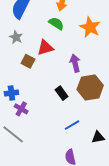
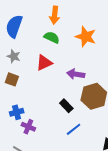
brown square: (28, 61) -> (12, 79), moved
purple arrow: (75, 63) -> (76, 74), turned -60
blue line: (72, 125) -> (74, 129), moved

